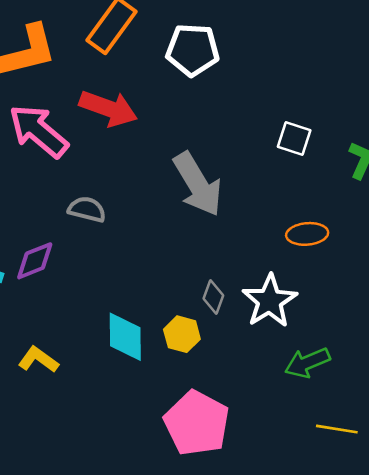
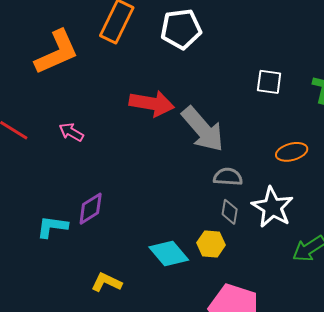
red arrow: (108, 108) -> (152, 103), moved
pink arrow: (38, 131) -> (71, 132), moved, size x0.5
gray semicircle: (87, 209) -> (228, 177), moved
cyan diamond: (125, 337) -> (169, 254), turned -30

